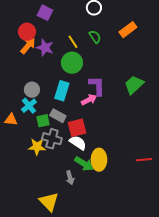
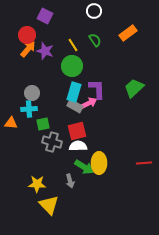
cyan rectangle: (62, 91) -> (74, 92), moved
cyan cross: (29, 106) -> (29, 109), turned 35
gray rectangle: (58, 116) -> (75, 106), moved
white semicircle: (78, 143) -> (78, 146), turned -36
yellow star: (37, 147) -> (37, 184), moved

